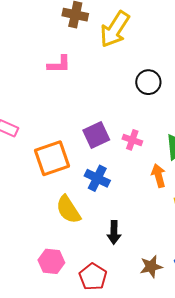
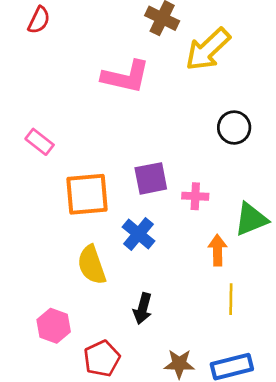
pink L-shape: (59, 64) -> (126, 77), size x1.5
pink cross: (132, 140) -> (195, 196), turned -30

